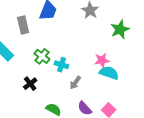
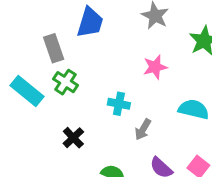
green cross: (42, 56) -> (65, 82), moved
pink star: (102, 60) -> (155, 67), moved

